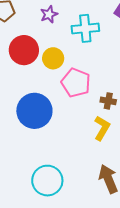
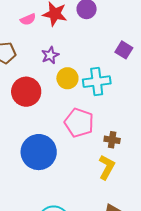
cyan cross: (85, 28) -> (97, 82), moved
yellow circle: (53, 58) -> (67, 78), moved

